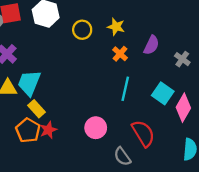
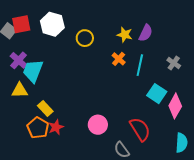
yellow star: (116, 27) -> (125, 35), moved
purple semicircle: (151, 45) -> (146, 33), moved
cyan trapezoid: (29, 83) -> (33, 71), moved
cyan line: (125, 89) -> (140, 65), moved

